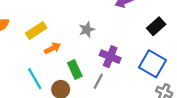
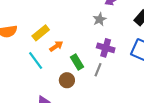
gray star: (87, 29) -> (100, 19), moved
cyan line: (35, 79) -> (36, 61), moved

